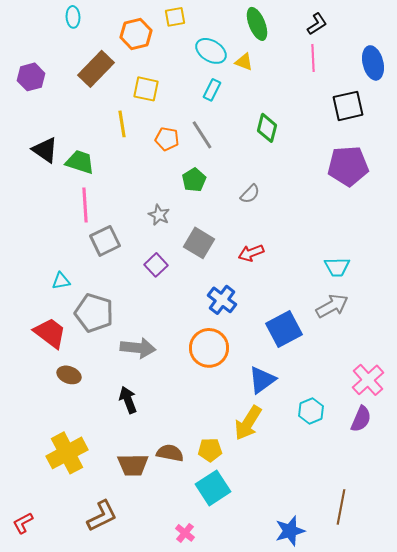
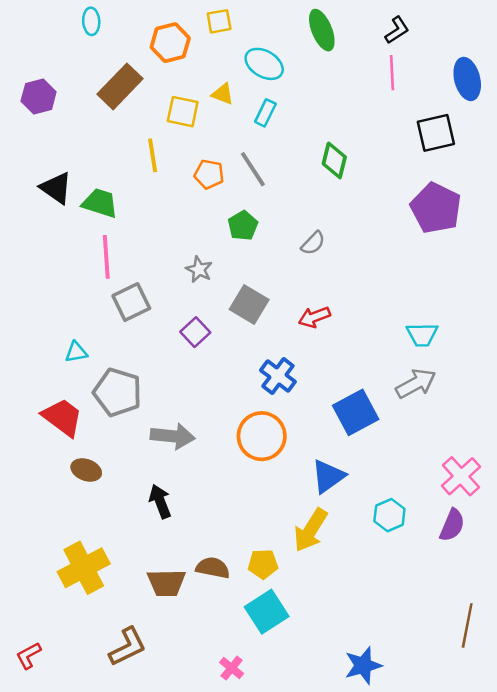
yellow triangle: (244, 62) -> (223, 94), moved
purple pentagon: (348, 166) -> (436, 208), turned 30
brown line: (341, 507) -> (467, 625), moved

